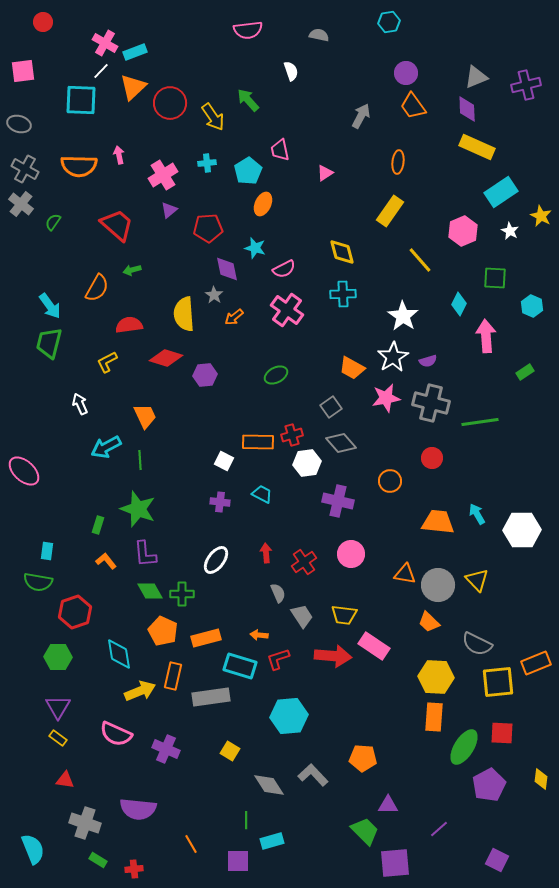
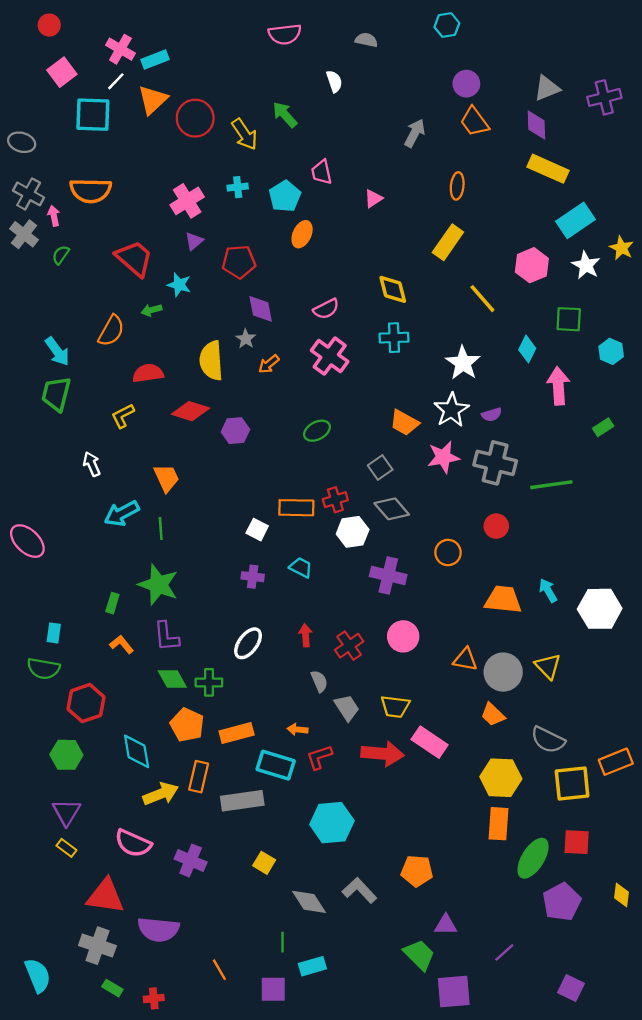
pink square: (23, 71) -> (62, 72), moved, turned -30
pink arrow: (119, 155) -> (54, 216), moved
white star: (510, 231) -> (586, 265), size x1.4
cyan star: (255, 248) -> (179, 285), moved
red triangle: (65, 780) -> (106, 896), moved, size x1.8

